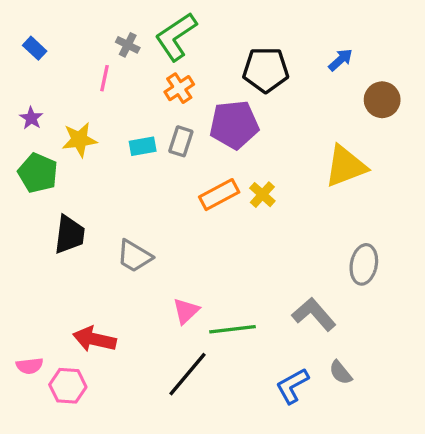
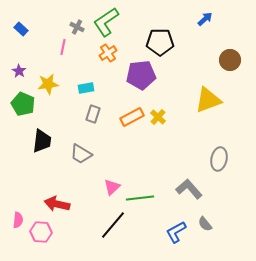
blue arrow: (341, 60) -> (205, 19), moved
gray rectangle: (181, 141) -> (93, 114), moved
pink semicircle: (30, 366) -> (18, 220), turned -77

